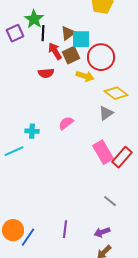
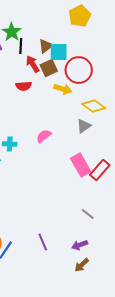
purple line: (65, 229) -> (43, 242), turned -30

